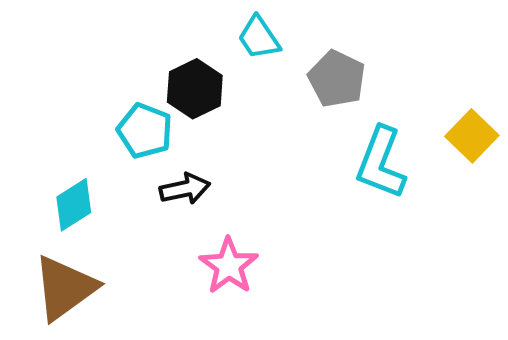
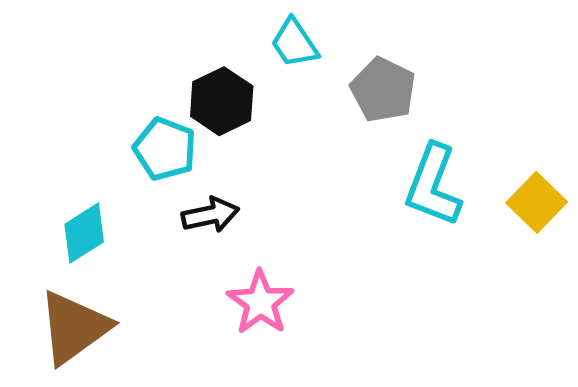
yellow square: (472, 136) -> (537, 202), moved

